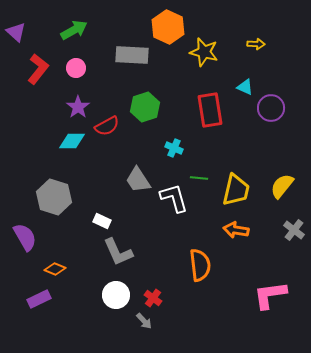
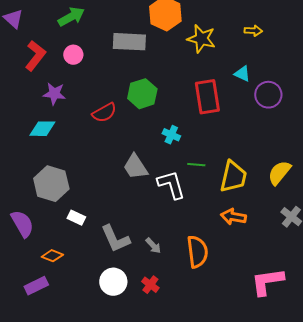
purple star: (78, 107) -> (54, 94), moved, turned -30
cyan diamond: (72, 141) -> (42, 129), moved
white rectangle: (102, 221) -> (76, 218), moved
gray arrow: (144, 321) -> (153, 246), moved

